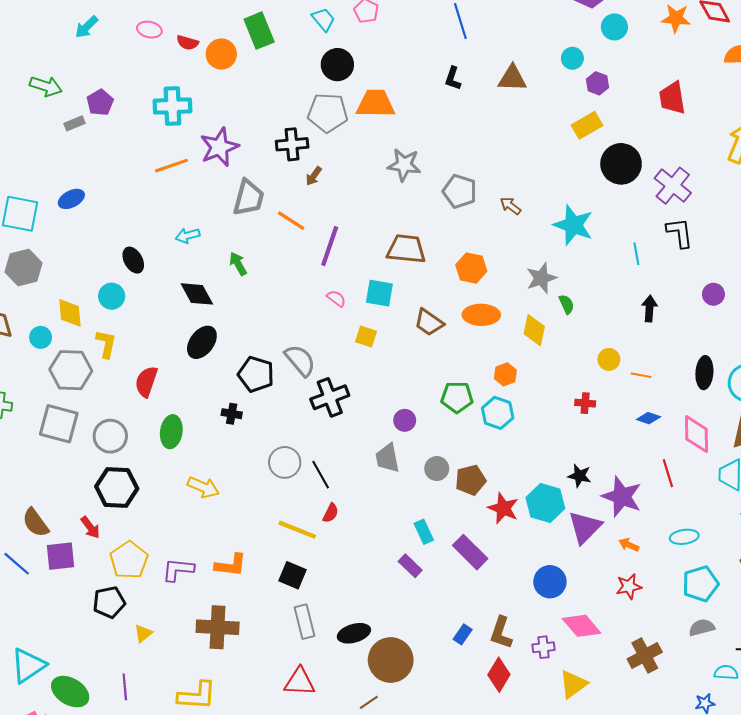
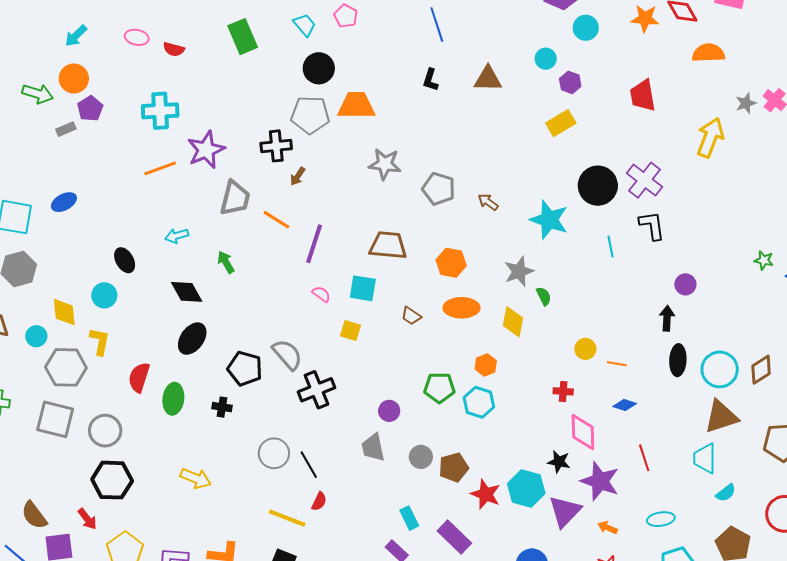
orange circle: (221, 54) -> (74, 78), moved
black circle: (621, 164) -> (598, 186), moved
black arrow: (649, 308) -> (667, 318), moved
brown trapezoid: (429, 322) -> (411, 316), size x0.7
green ellipse: (171, 432) -> (173, 399), moved
pink diamond: (696, 434) -> (583, 432), moved

